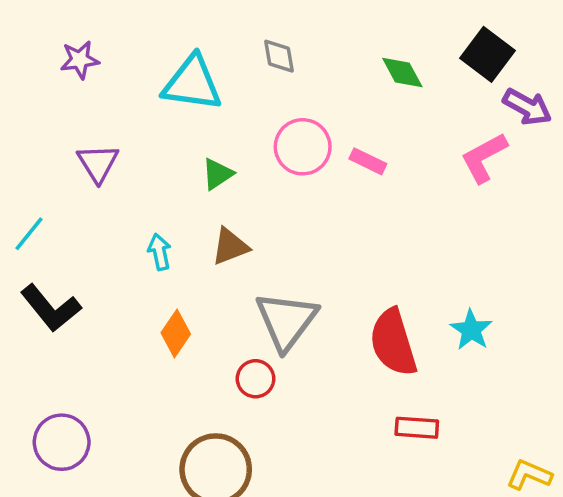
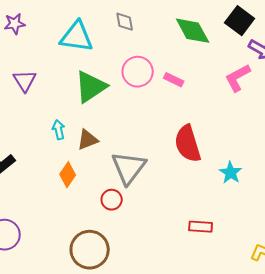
green diamond: (402, 72) -> (193, 31), size x1.5
green triangle: (217, 174) -> (91, 87), size x1.8
brown triangle: (230, 246) -> (88, 140), moved
red semicircle: (393, 342) -> (188, 144), moved

